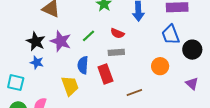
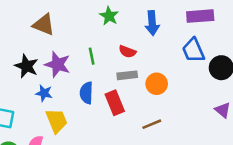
green line: (88, 36) -> (92, 56), turned -56
blue star: (37, 62) -> (44, 93), moved
orange circle: (160, 66) -> (157, 84), moved
yellow trapezoid: (70, 86) -> (57, 121), moved

